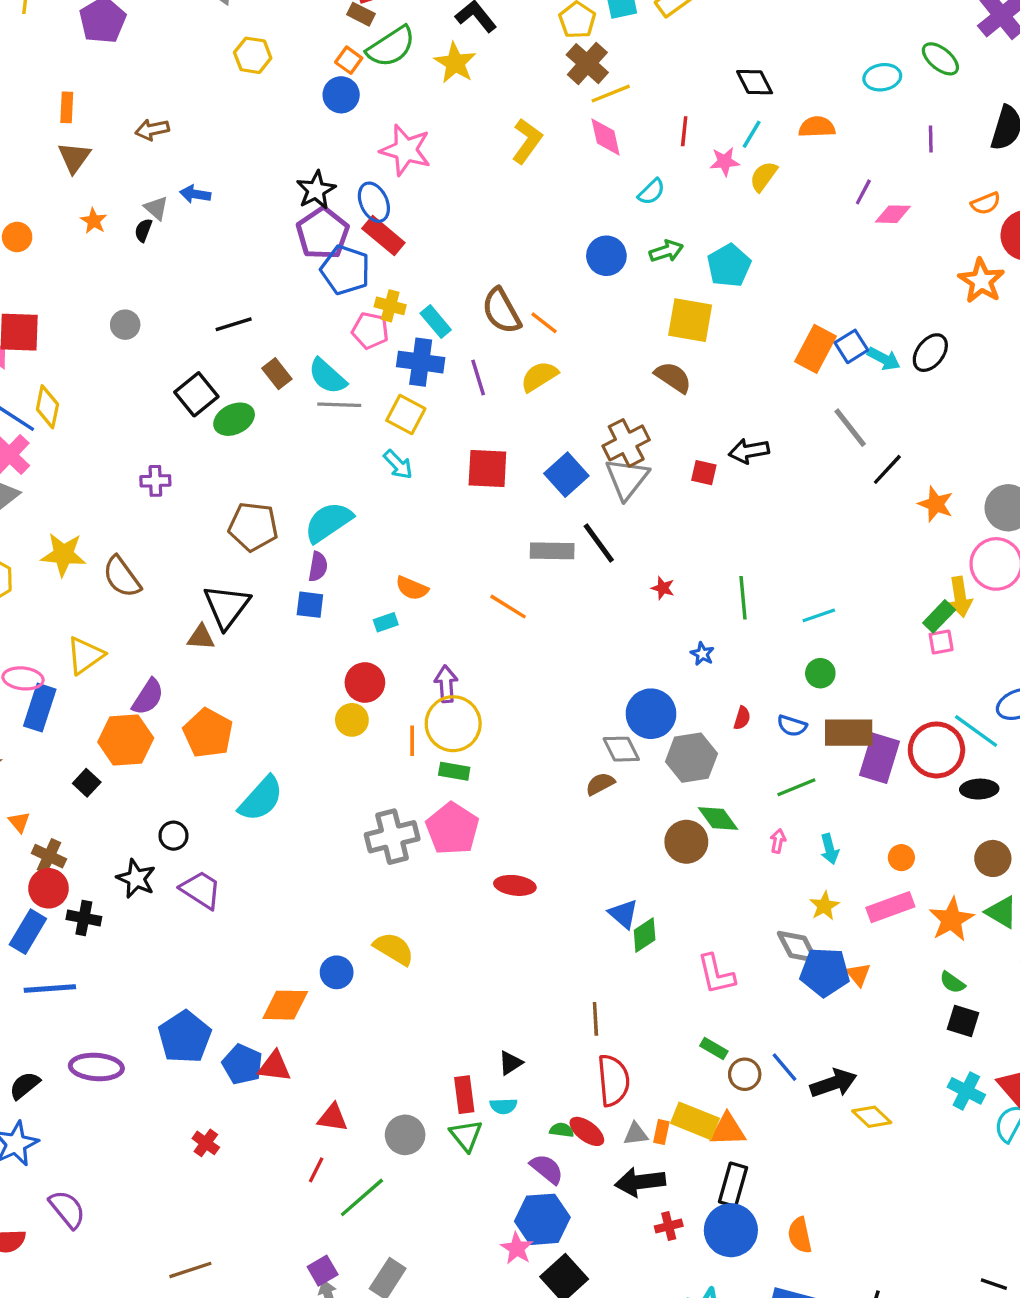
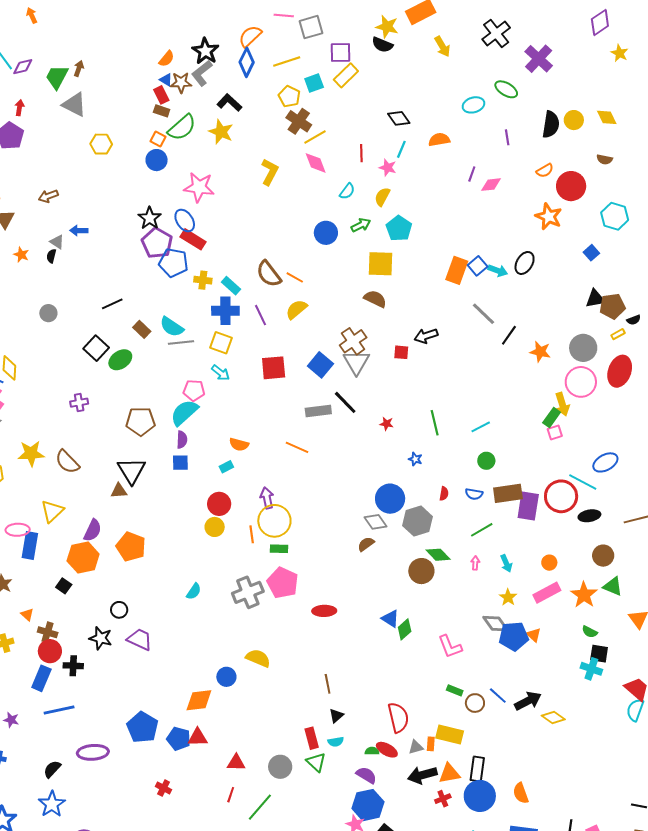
pink star: (725, 162) -> (388, 168), turned 30
yellow semicircle: (763, 176) -> (382, 197), moved
pink pentagon: (370, 331) -> (194, 390), moved
cyan semicircle: (261, 799) -> (194, 591), moved, size x0.6
brown line: (595, 1019) -> (328, 684), moved
cyan cross: (966, 1091) -> (591, 669), moved
orange triangle: (728, 1130) -> (449, 774), moved

